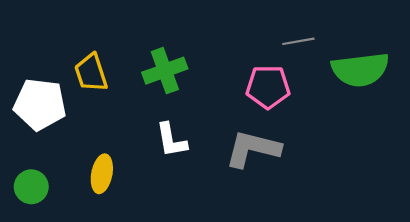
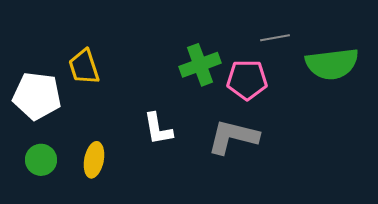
green cross: (165, 71) -> (200, 65), moved
green circle: (31, 187) -> (41, 160), moved

